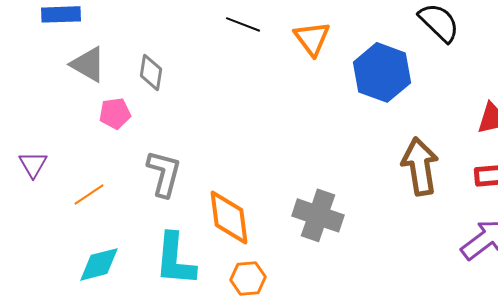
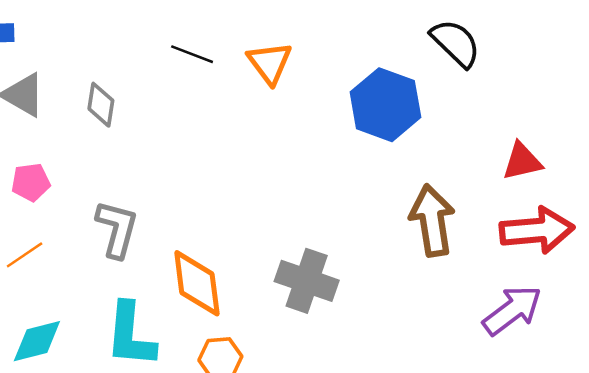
black line: (243, 24) -> (192, 54), moved
orange triangle: (312, 38) -> (270, 63), moved
pink pentagon: (115, 113) -> (31, 182), moved

